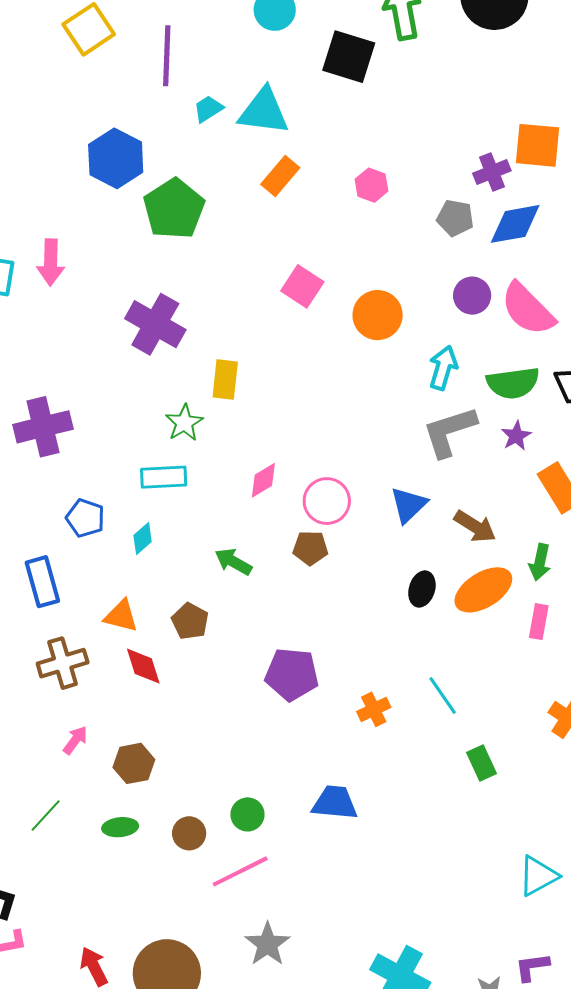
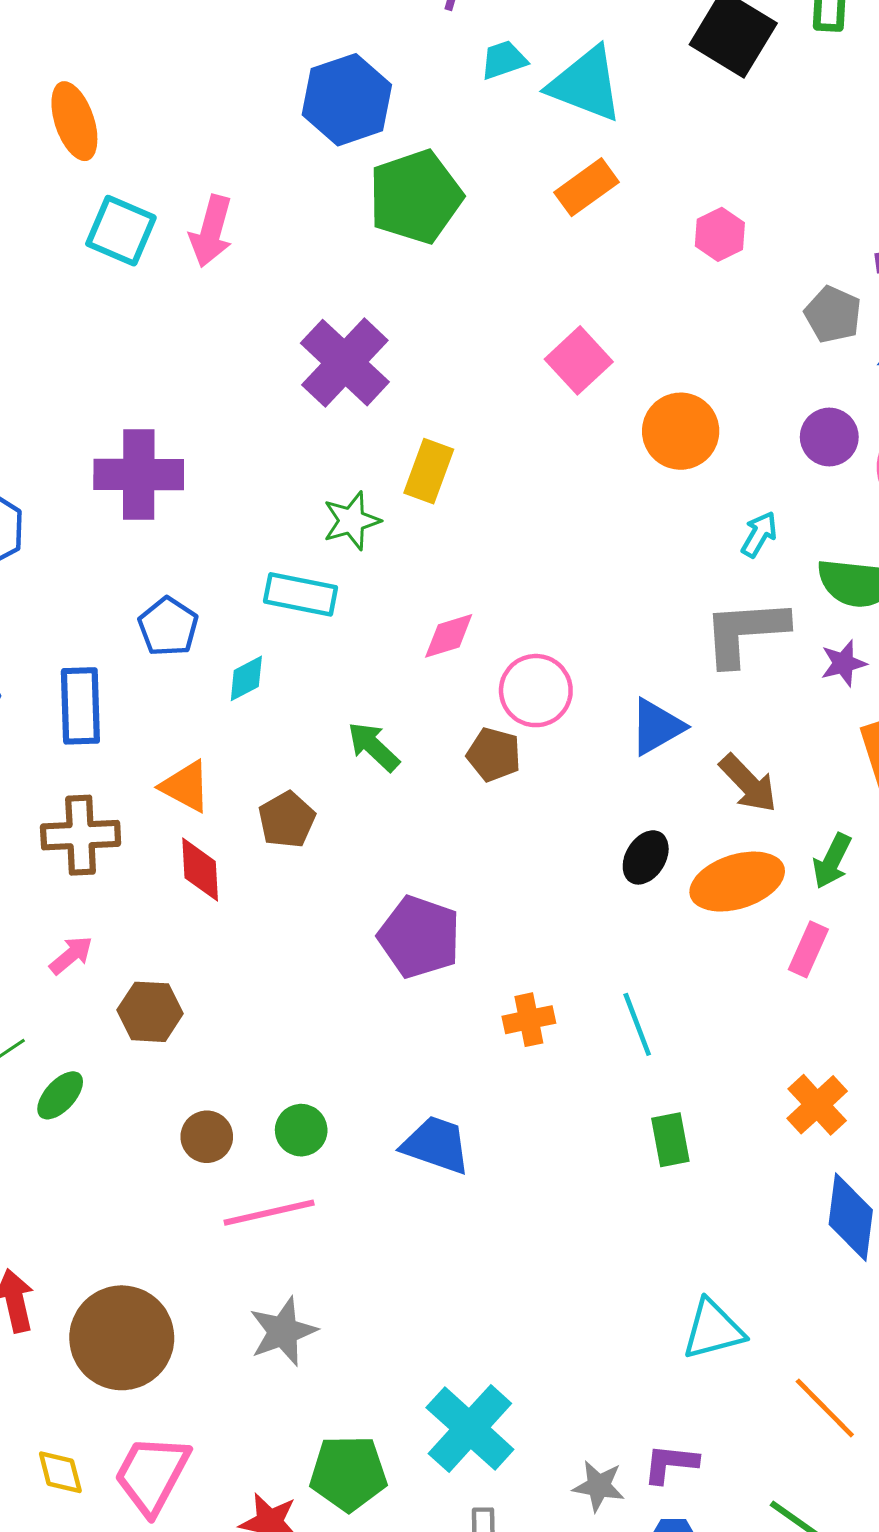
cyan arrow: (443, 368) -> (759, 534), size x0.7
green ellipse: (120, 827) -> (60, 1095), moved, turned -56

